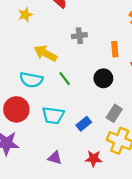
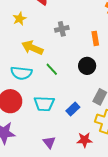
yellow star: (25, 15) -> (19, 19), moved
purple triangle: (55, 158) -> (49, 142), turned 40

